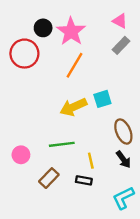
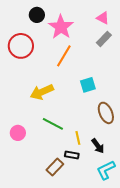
black circle: (43, 28) -> (37, 15), moved
yellow arrow: (73, 107) -> (42, 92), moved
green line: (62, 144) -> (53, 124), turned 35
black arrow: (123, 159) -> (98, 146), moved
brown rectangle: (49, 178) -> (55, 167), moved

